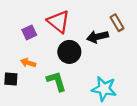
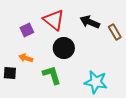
brown rectangle: (117, 23) -> (115, 32), moved
black arrow: (98, 37) -> (90, 22), moved, turned 36

